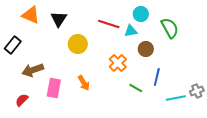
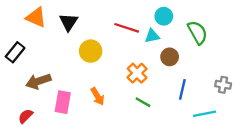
green line: (136, 88) -> (143, 102), moved
gray cross: (197, 91) -> (223, 85), moved, turned 32

